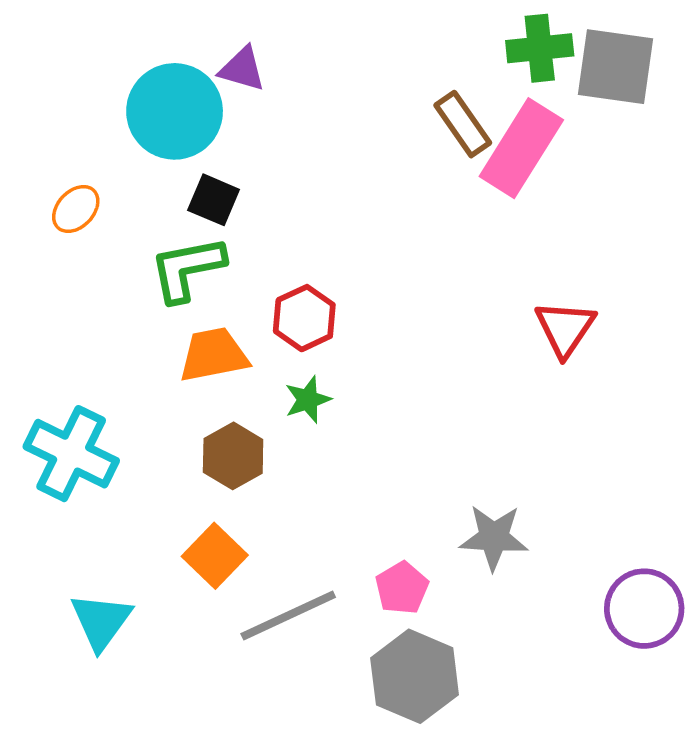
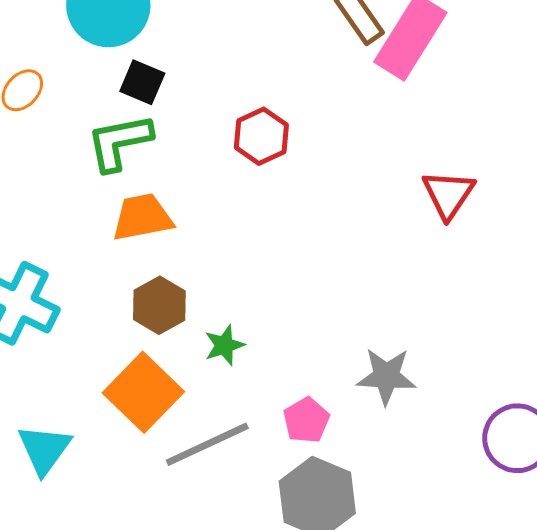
red hexagon: (304, 318) -> (261, 136), moved
green star: (308, 400) -> (224, 345), moved
orange square: (215, 556) -> (143, 392), size x1.4

